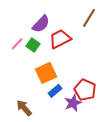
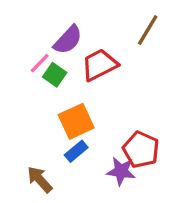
pink line: (17, 44) -> (40, 63), moved
blue rectangle: (55, 91) -> (76, 151), moved
purple star: (73, 103) -> (121, 171), turned 30

